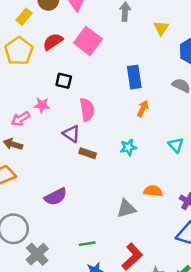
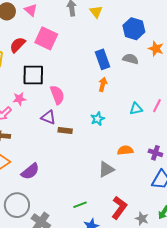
yellow triangle: (161, 28) -> (96, 12), moved
blue rectangle: (134, 77) -> (102, 59), moved
black square: (64, 81) -> (33, 75), size x1.6
cyan triangle: (176, 145) -> (136, 109), turned -48
purple semicircle: (56, 197) -> (30, 171), moved

